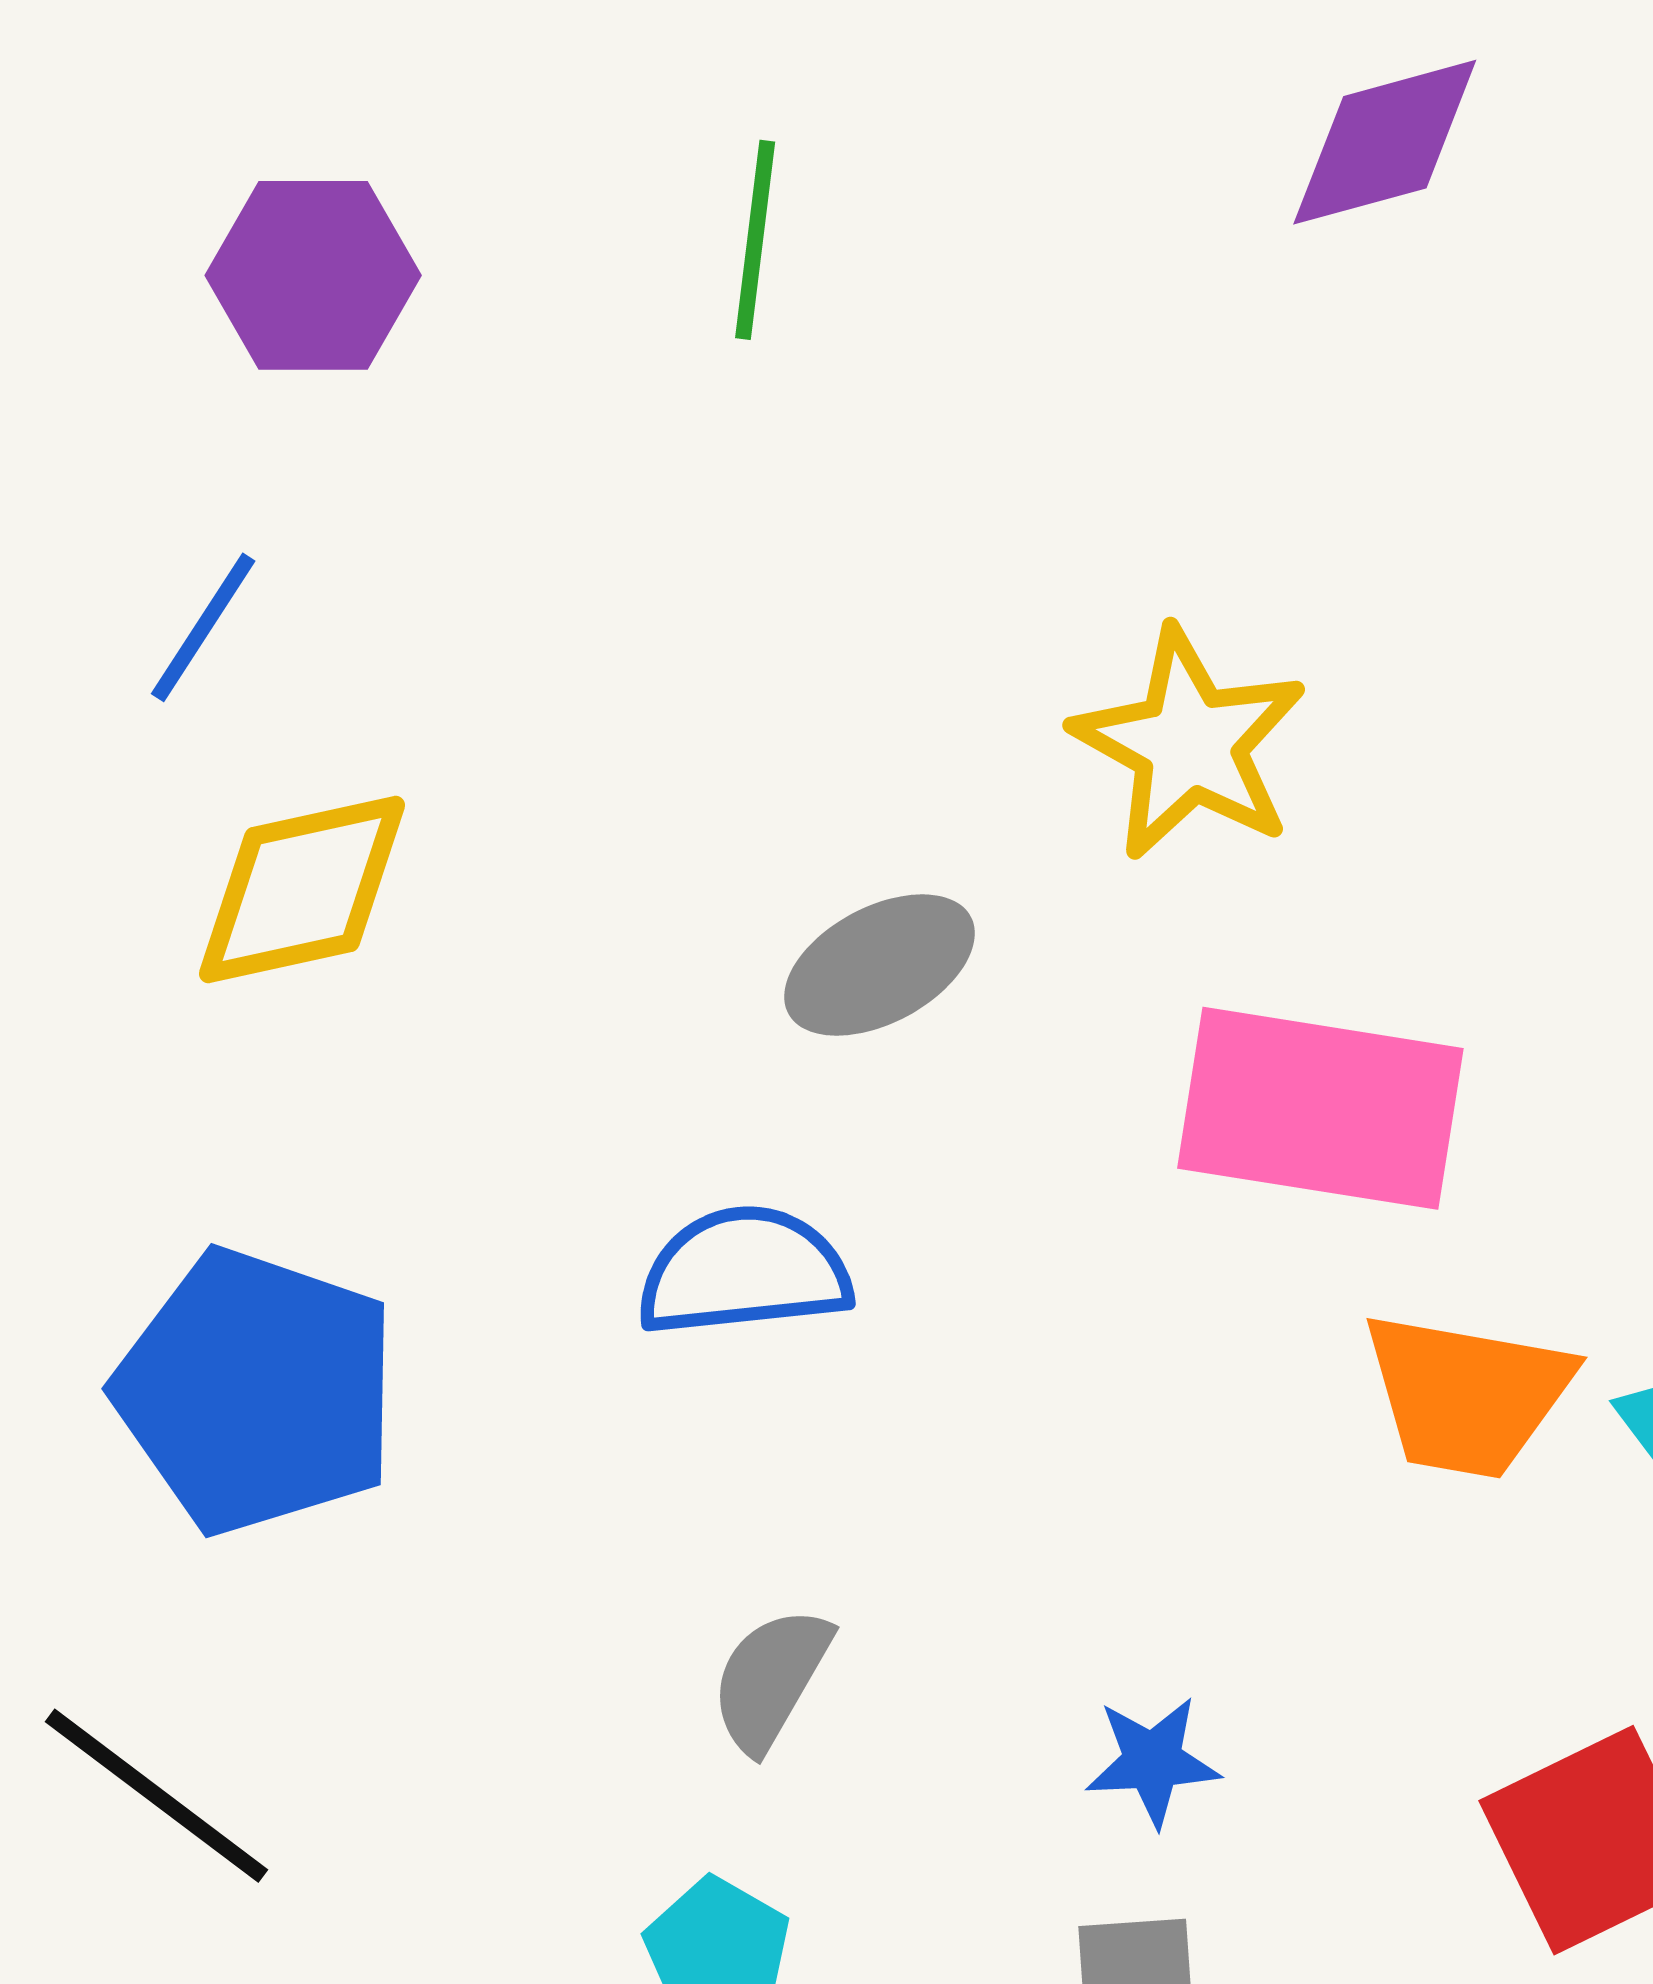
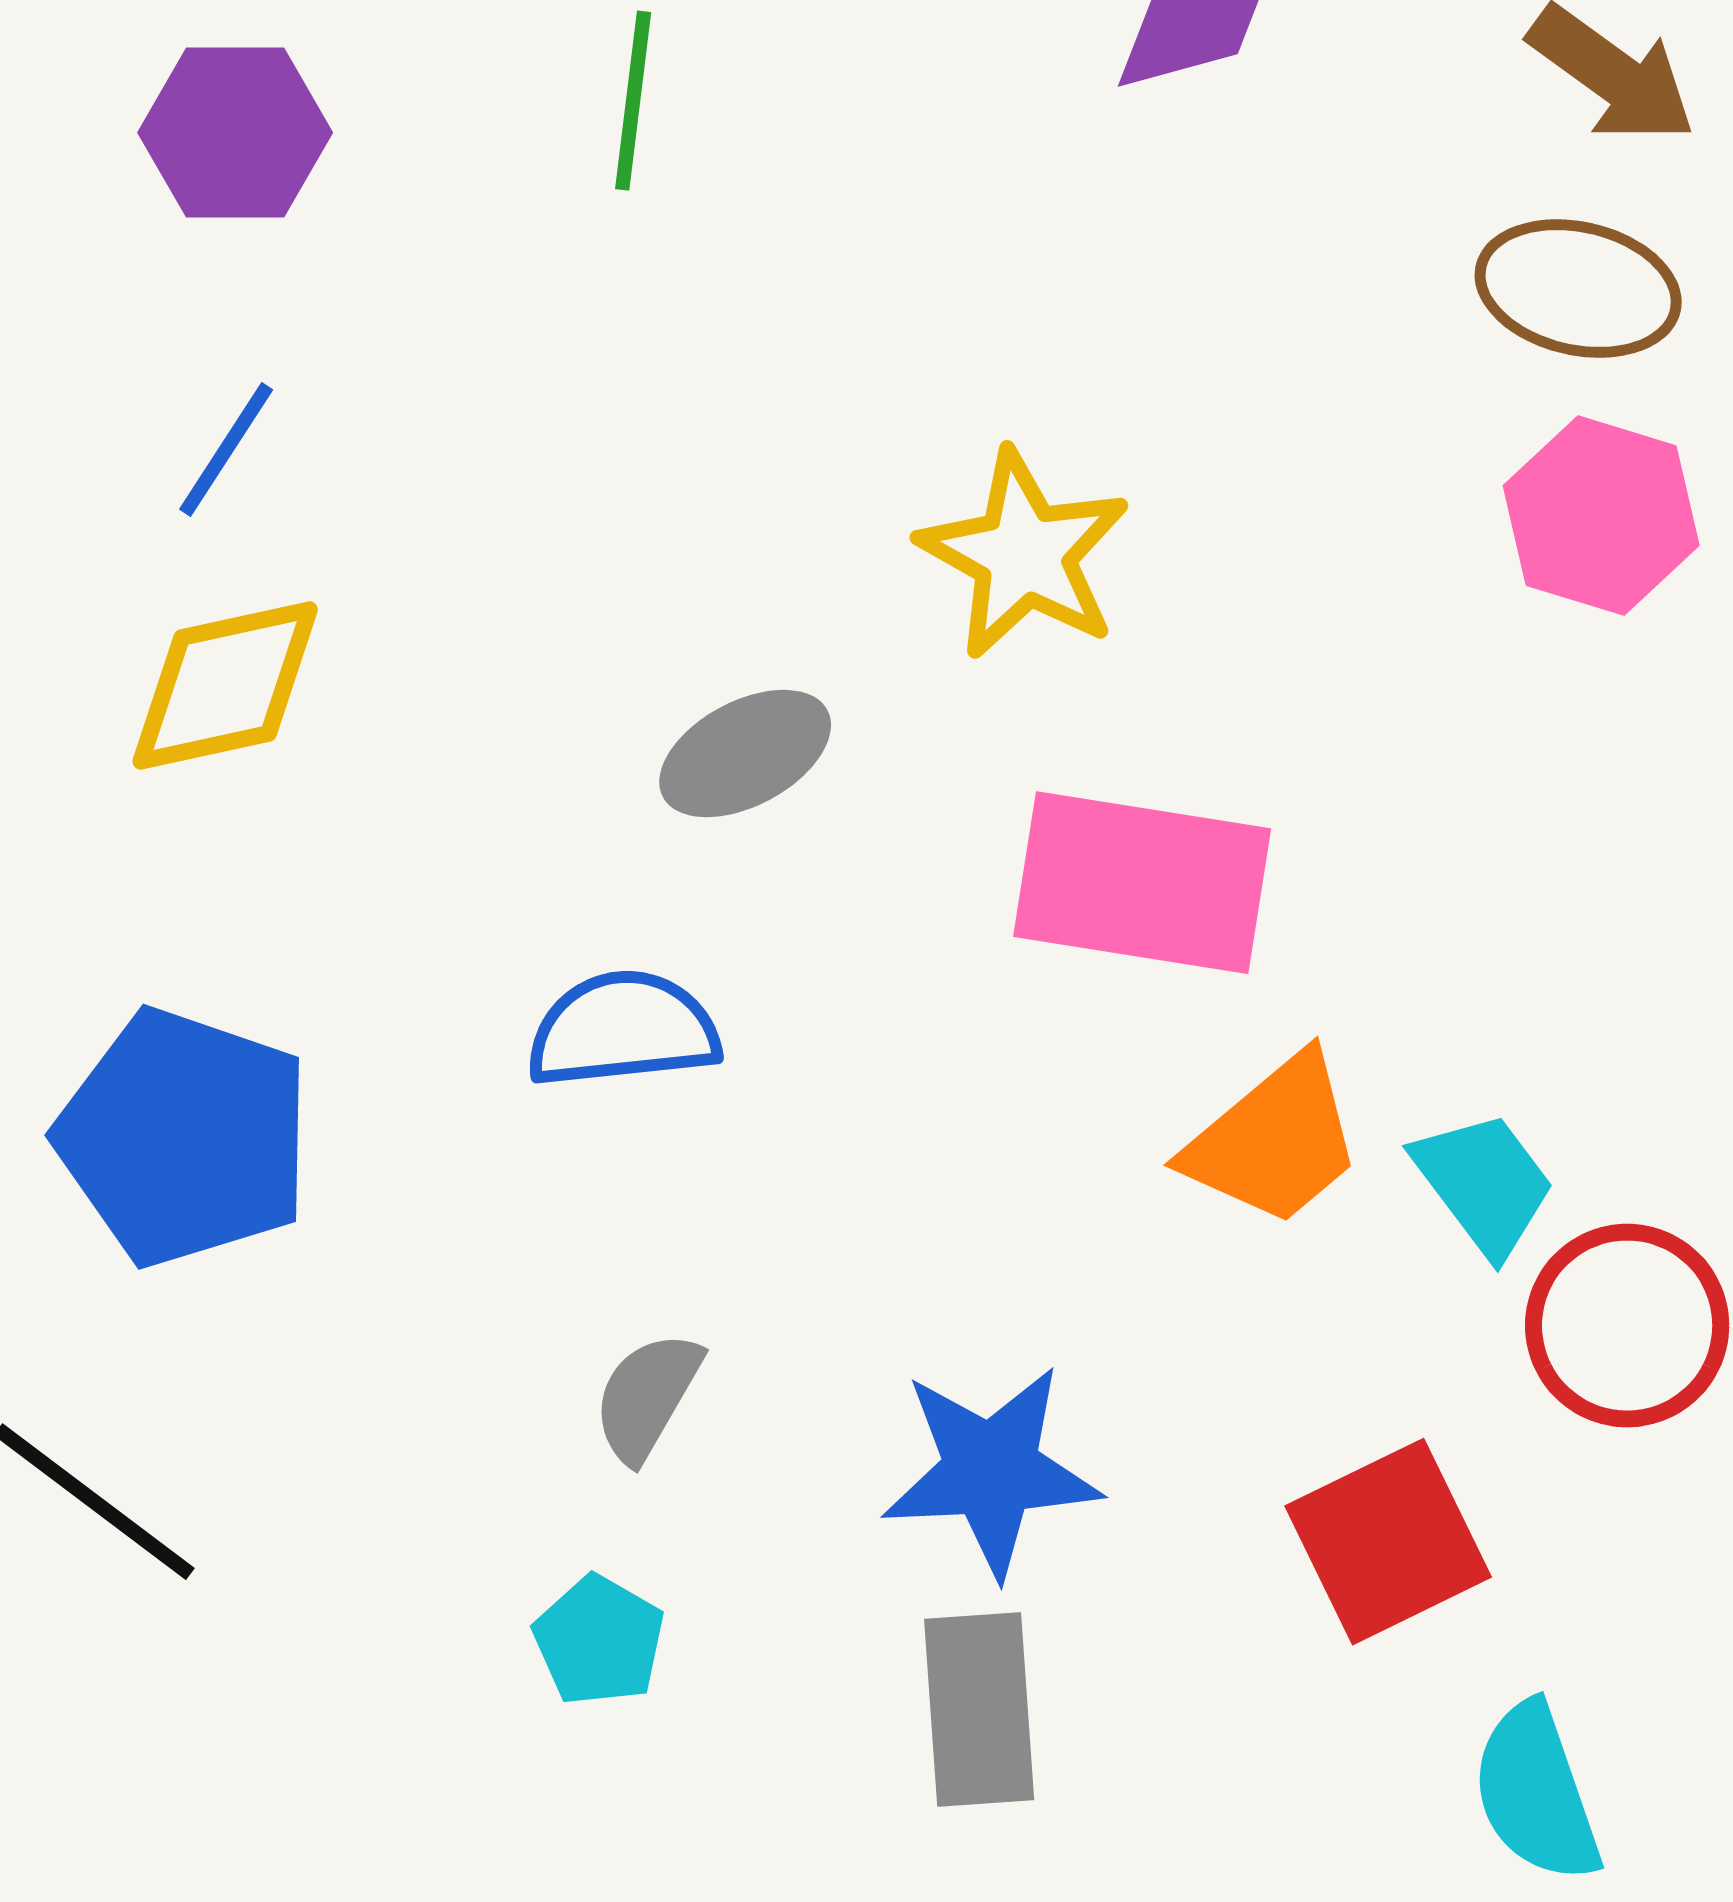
blue line: (203, 627) -> (226, 450), moved
orange trapezoid: (1467, 1395) -> (1274, 1141), turned -50
blue star: (1153, 1761) -> (991, 1471), size x1.8

